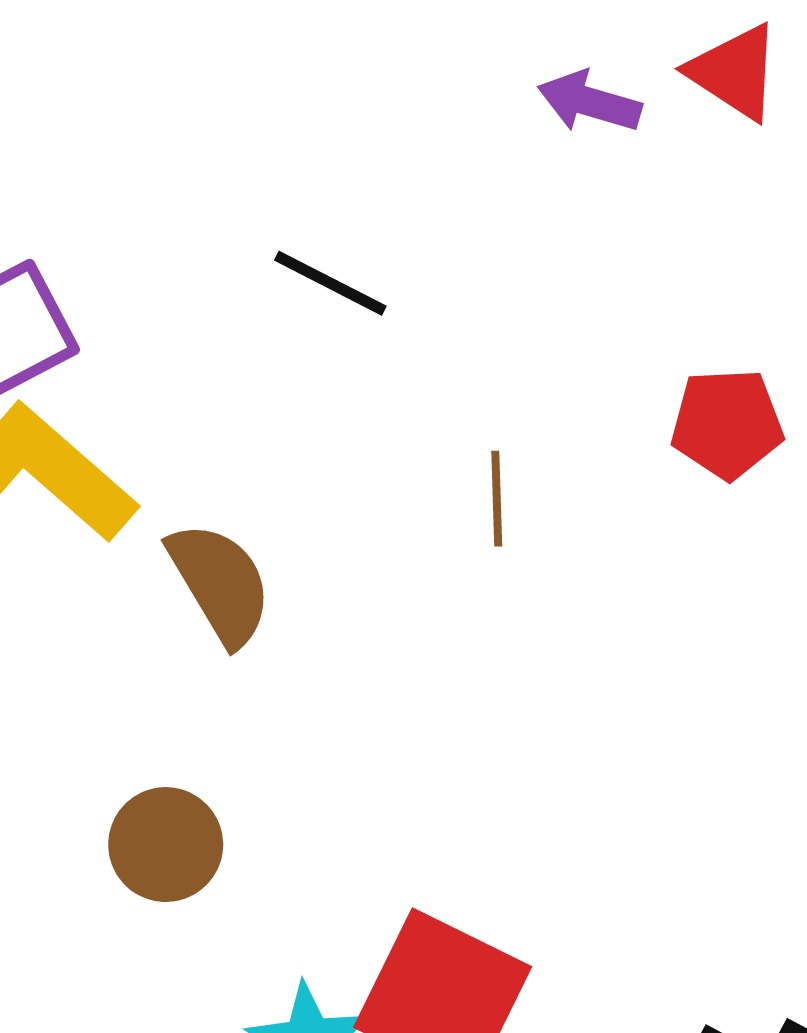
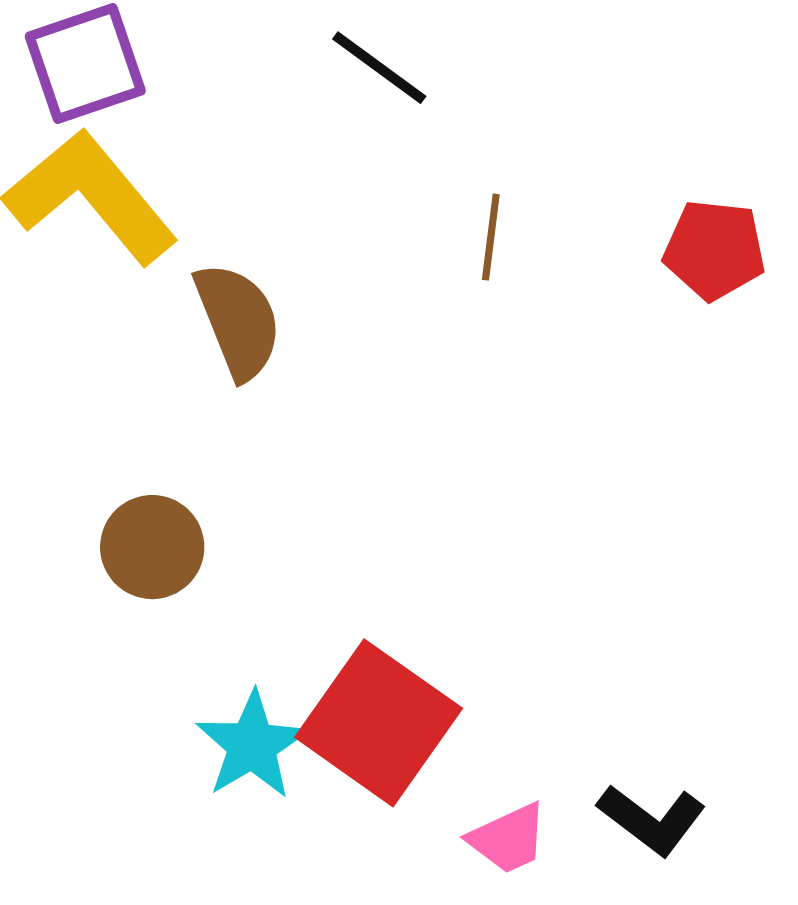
brown line: (497, 499) -> (491, 237), moved

